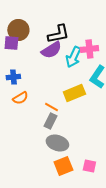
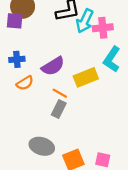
purple semicircle: (51, 50) -> (53, 66), moved
cyan arrow: (73, 57) -> (85, 21), moved
gray ellipse: (57, 143) -> (42, 146), moved

